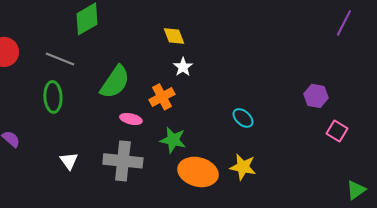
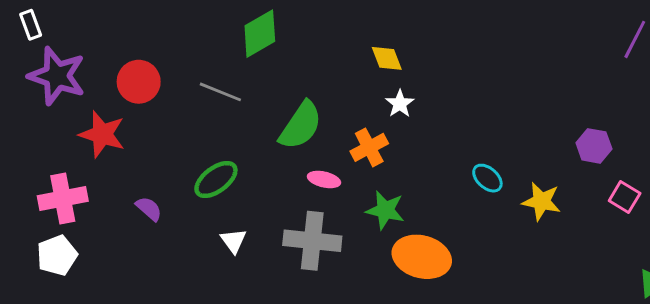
green ellipse: (53, 97) -> (216, 179), moved, turned 56
yellow star: (243, 167) -> (541, 201), moved

